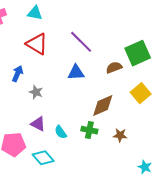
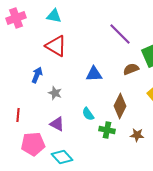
purple line: (81, 42) -> (120, 34), moved
brown diamond: (103, 105) -> (120, 106), turned -40
cyan semicircle: (61, 132) -> (88, 114), moved

